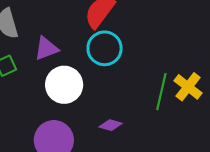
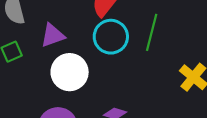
green line: (161, 92) -> (152, 32), moved

